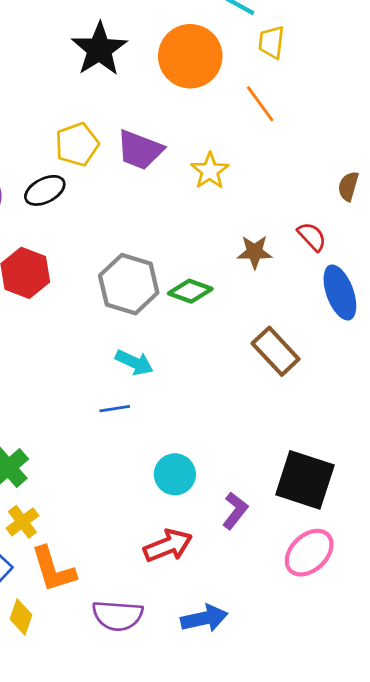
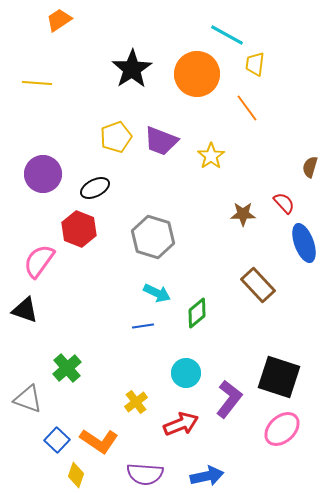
black ellipse: (45, 190) -> (95, 188), moved
green diamond: (190, 291) -> (197, 313), moved, turned -60
purple L-shape: (235, 511) -> (229, 399), size x1.4
yellow cross: (22, 522) -> (136, 402), moved
orange L-shape: (53, 569) -> (99, 441), turned -39

